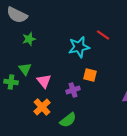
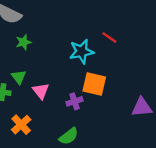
orange square: (90, 75) -> (94, 84), size x1.5
orange cross: (42, 107) -> (21, 125), moved

